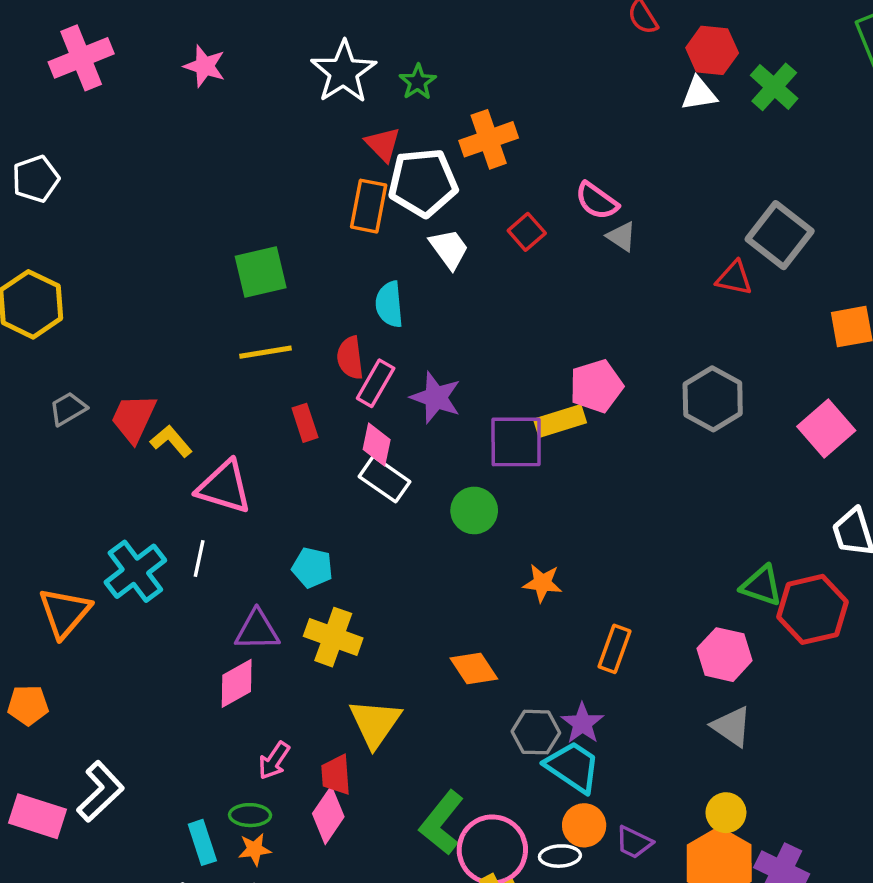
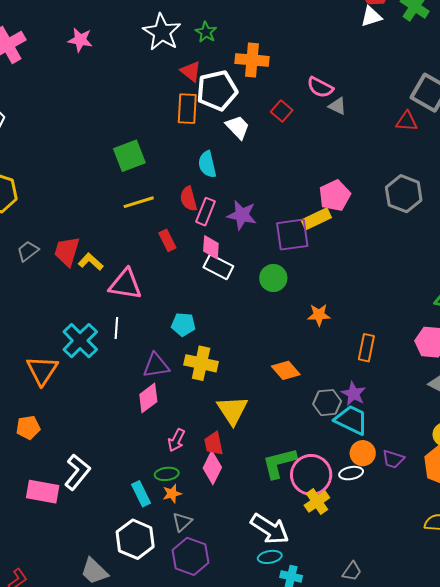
orange cross: (489, 139) -> (252, 60), turned 32
green L-shape: (442, 823) -> (279, 463), turned 45

